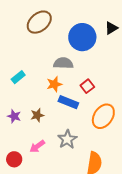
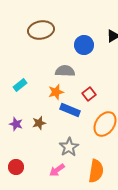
brown ellipse: (39, 22) -> (41, 30), turned 30
blue circle: (82, 37) -> (84, 45), size x0.7
pink arrow: (37, 146) -> (57, 170), moved

